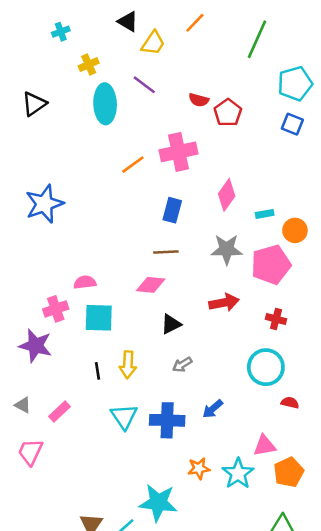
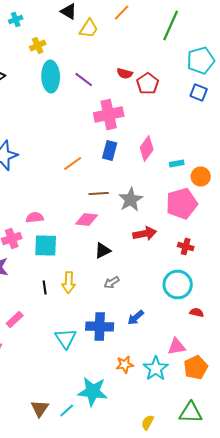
purple line: (144, 85) -> (84, 80), moved
orange line: (133, 165) -> (73, 164), moved
blue rectangle: (172, 210) -> (110, 150), moved
gray star: (227, 249) -> (131, 200), moved, turned -30
cyan triangle: (124, 417) -> (66, 338), moved

